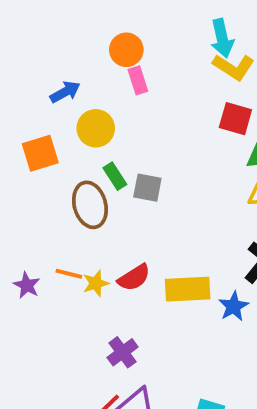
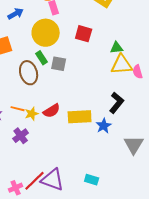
red square: (235, 119) -> (84, 34), moved
yellow circle: (96, 128) -> (46, 33), moved, size x1.4
purple cross: (123, 352) -> (21, 136), moved

